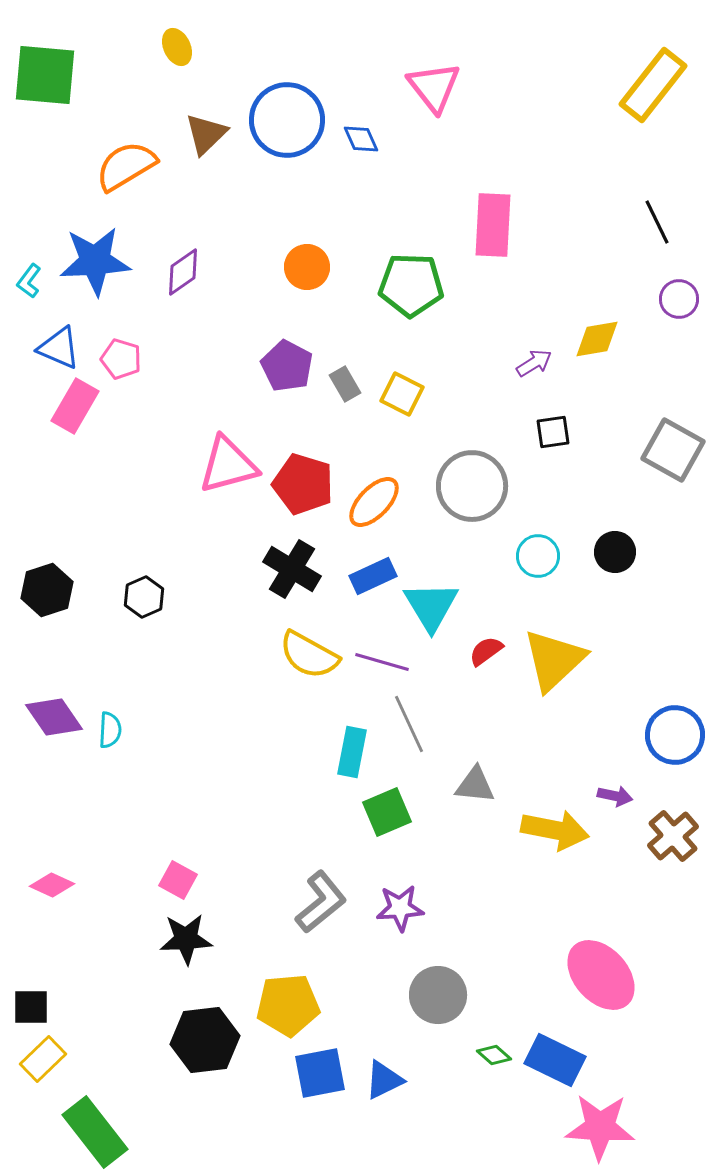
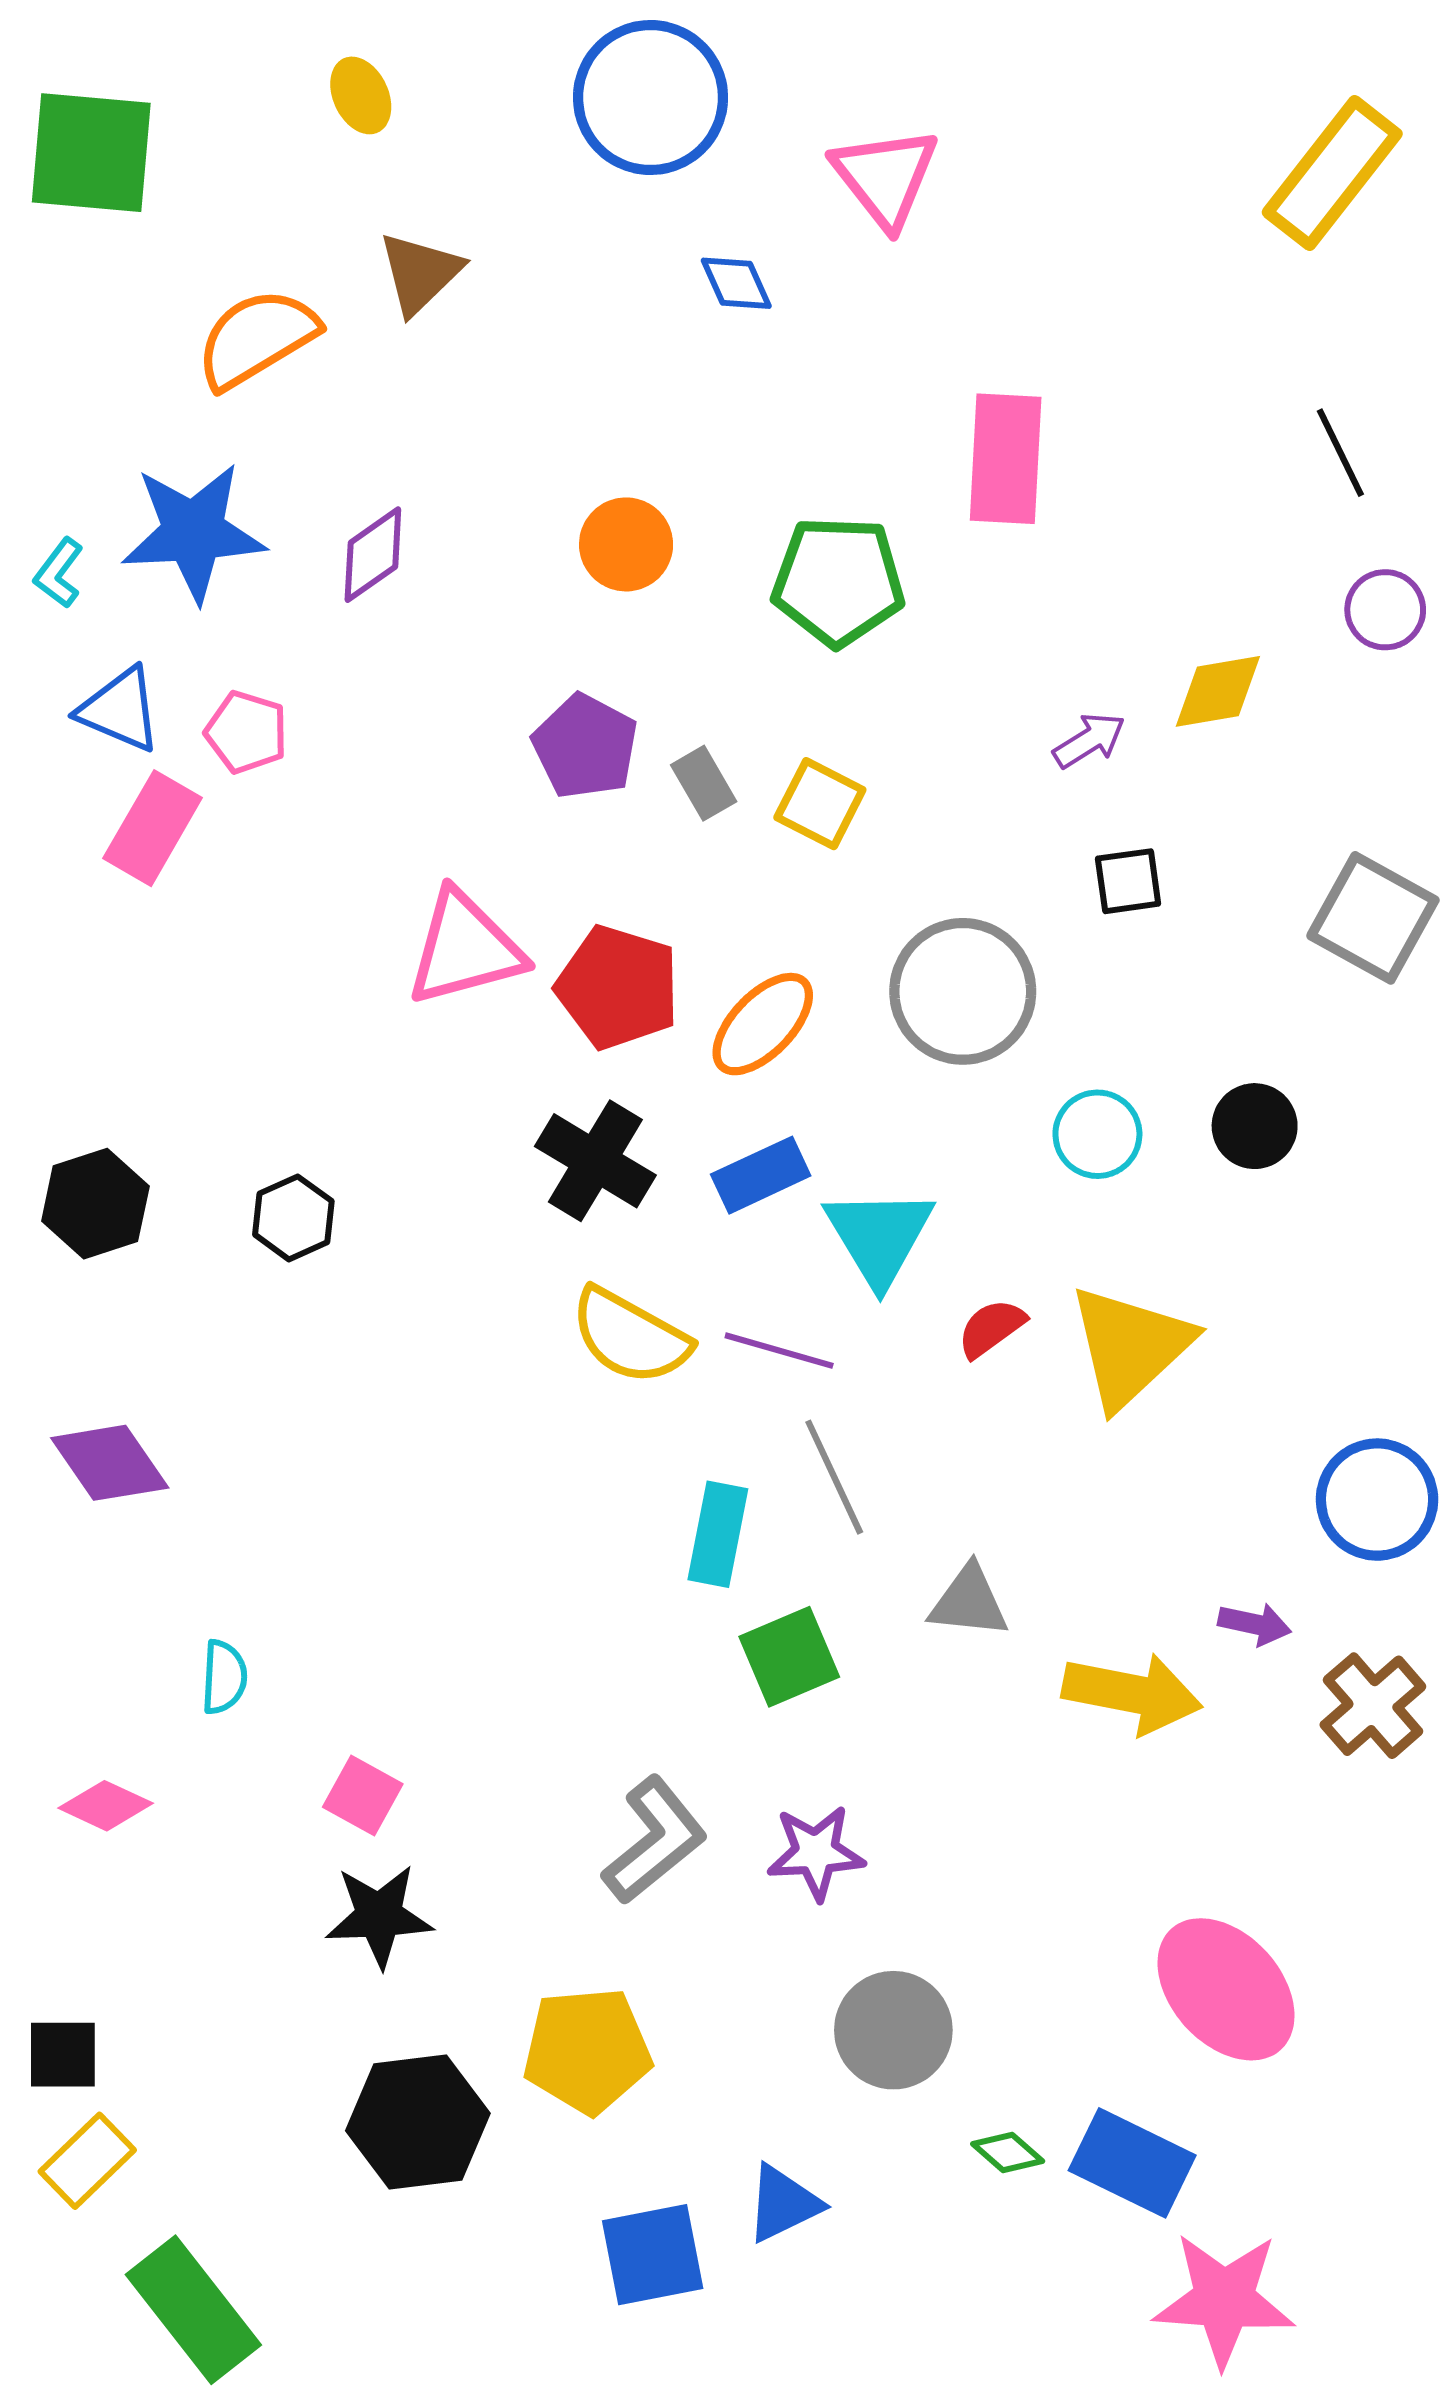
blue circle: (287, 120) -> (651, 98), moved
cyan semicircle: (110, 730) -> (224, 1677), moved
blue square: (320, 1073) -> (653, 2255), moved

